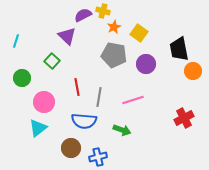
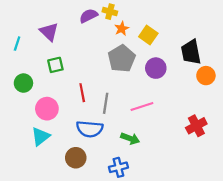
purple triangle: (67, 36) -> (49, 32), moved
gray pentagon: (114, 55) -> (122, 58), turned 30
green square: (52, 61) -> (55, 65), turned 35
blue cross: (98, 157) -> (118, 167), moved

